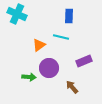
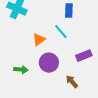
cyan line: (61, 37) -> (61, 32), turned 35
green arrow: (29, 77) -> (21, 70), moved

